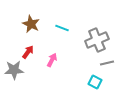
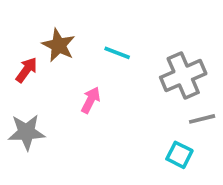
red arrow: (28, 52) -> (26, 70), moved
pink arrow: (52, 60) -> (91, 100), moved

